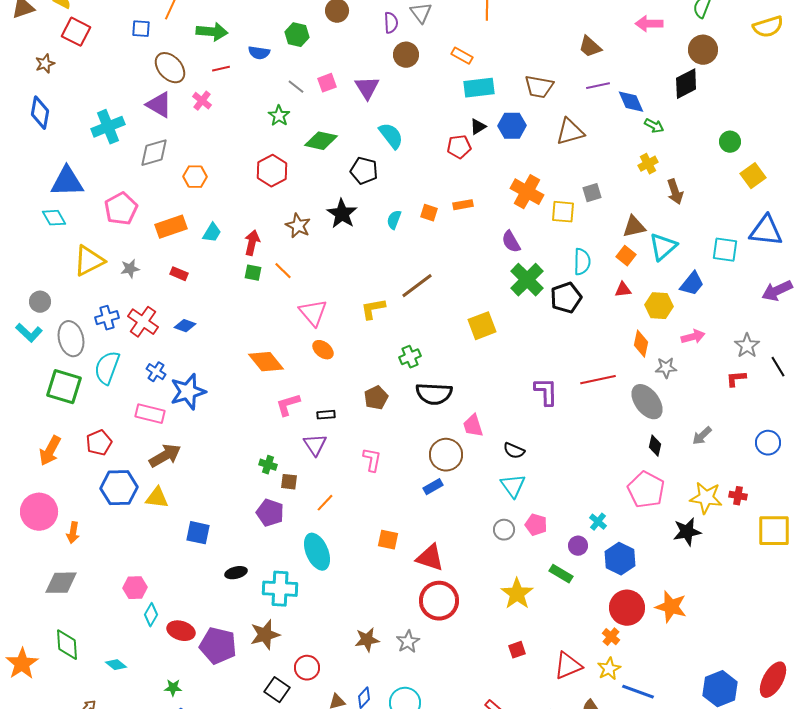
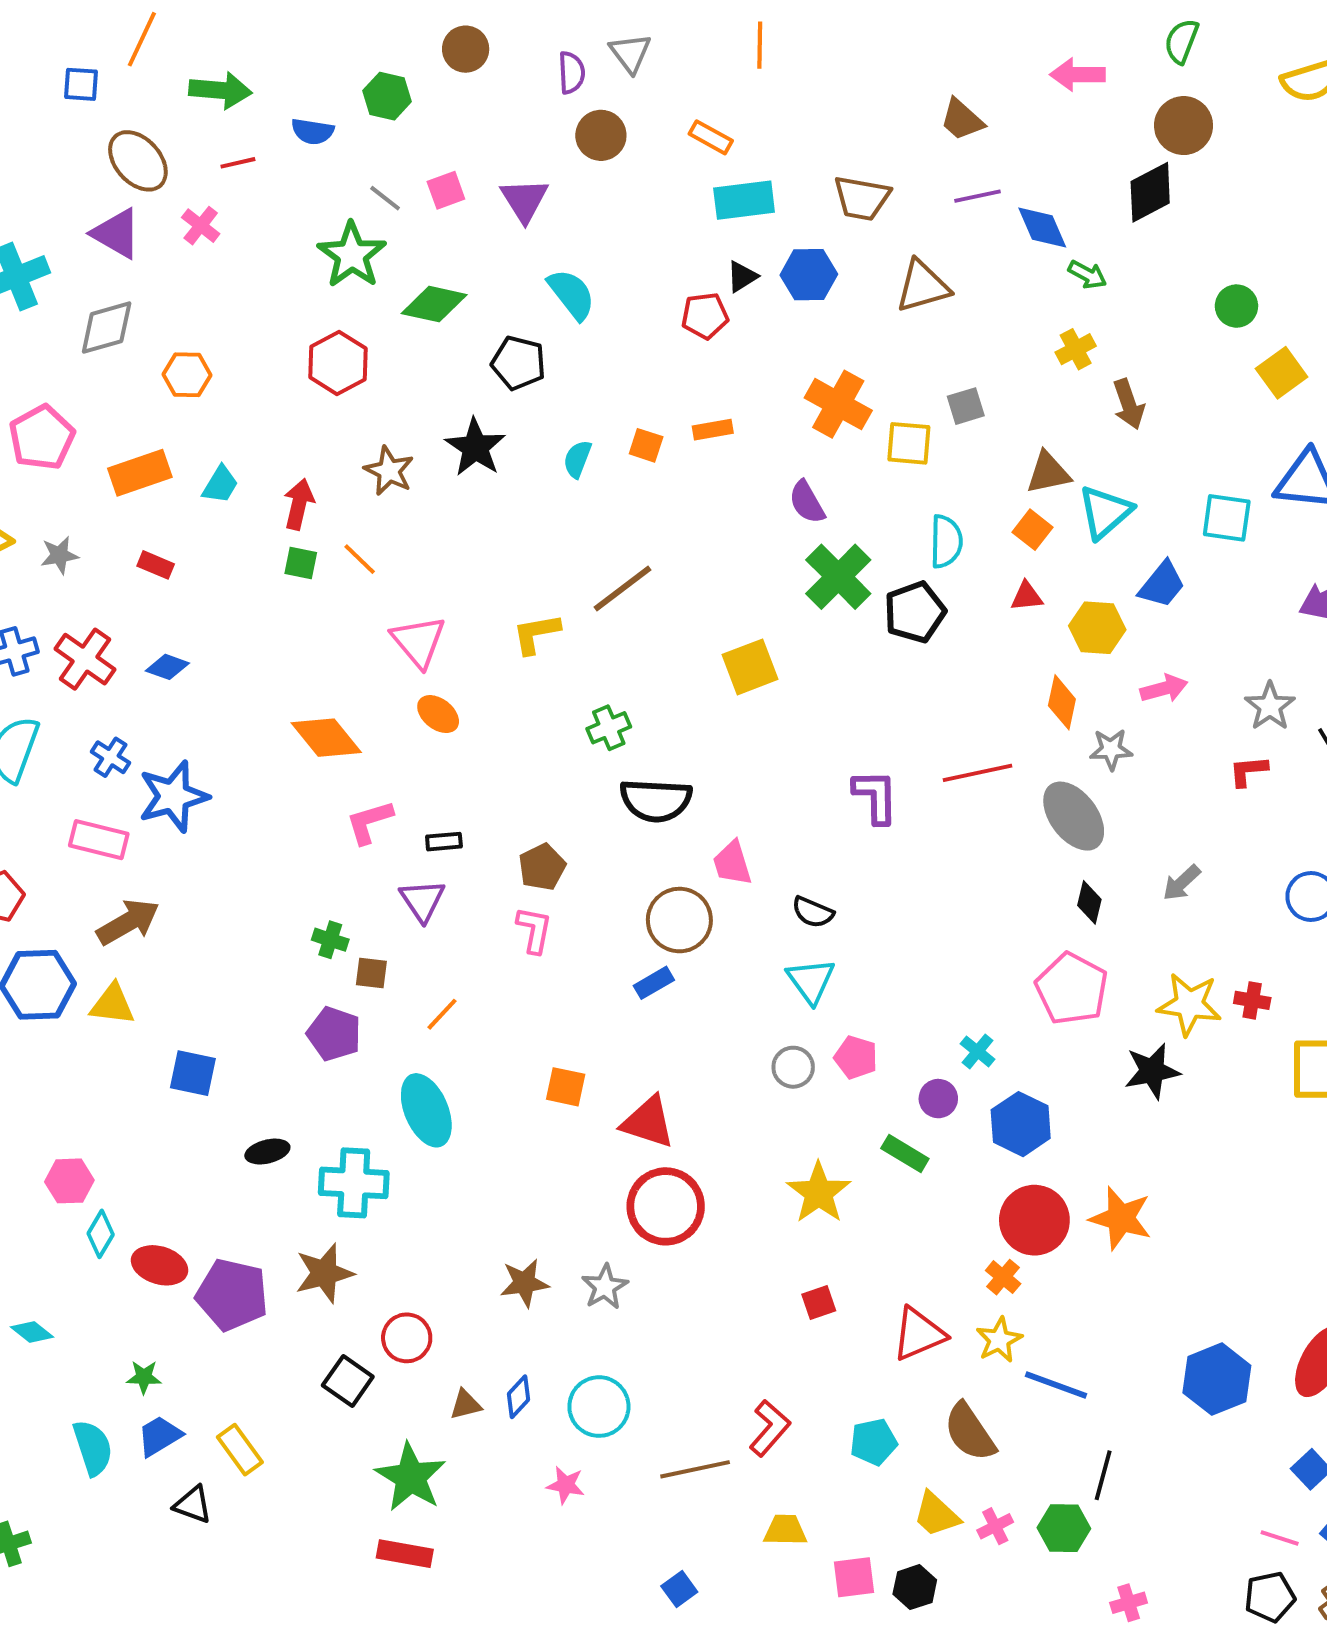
green star: (279, 116) -> (352, 255), size x1.6
brown pentagon: (376, 398) -> (542, 867), moved

